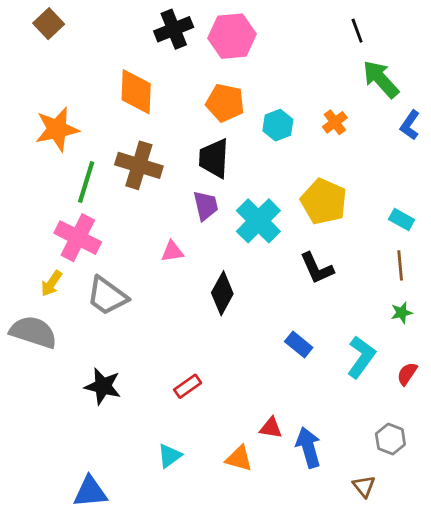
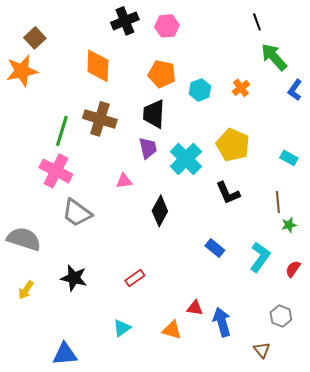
brown square: (49, 24) -> (35, 38), moved
pink hexagon: (232, 36) -> (167, 26), size x0.7
orange star: (57, 129) -> (22, 71), moved
brown line: (400, 265) -> (278, 202), moved
yellow arrow: (51, 283) -> (26, 290), moved

